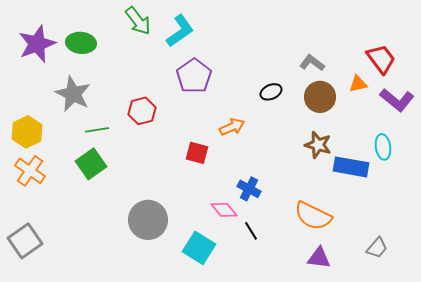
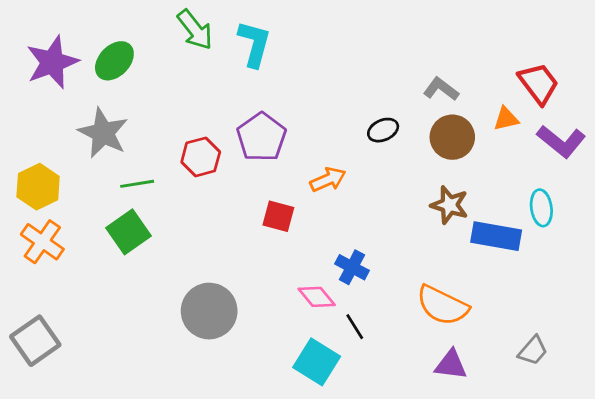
cyan L-shape: (180, 31) -> (254, 44), turned -40
green ellipse: (81, 43) -> (114, 61), turned -52
purple pentagon: (194, 76) -> (261, 137), moved
cyan square: (199, 248) -> (317, 362), moved

